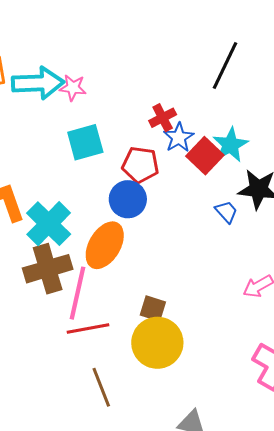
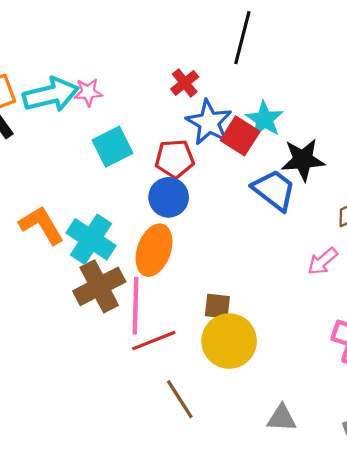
red cross: (163, 118) -> (185, 83), moved
blue star: (179, 137) -> (209, 122), size x1.4
blue trapezoid: (226, 212) -> (274, 190), size x1.8

